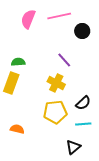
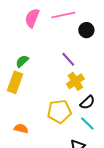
green semicircle: (18, 62) -> (22, 61), turned -40
yellow cross: (56, 83) -> (75, 81), moved, turned 30
cyan line: (83, 124) -> (87, 123), turned 49

